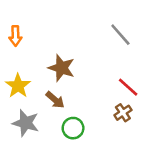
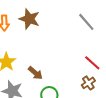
brown star: (61, 68) -> (29, 19), moved

